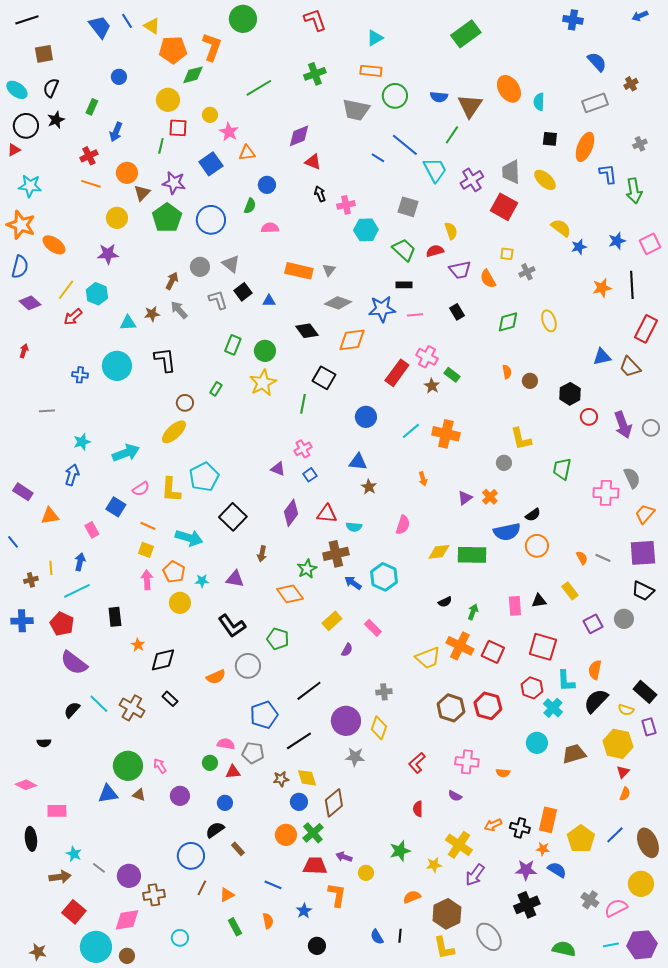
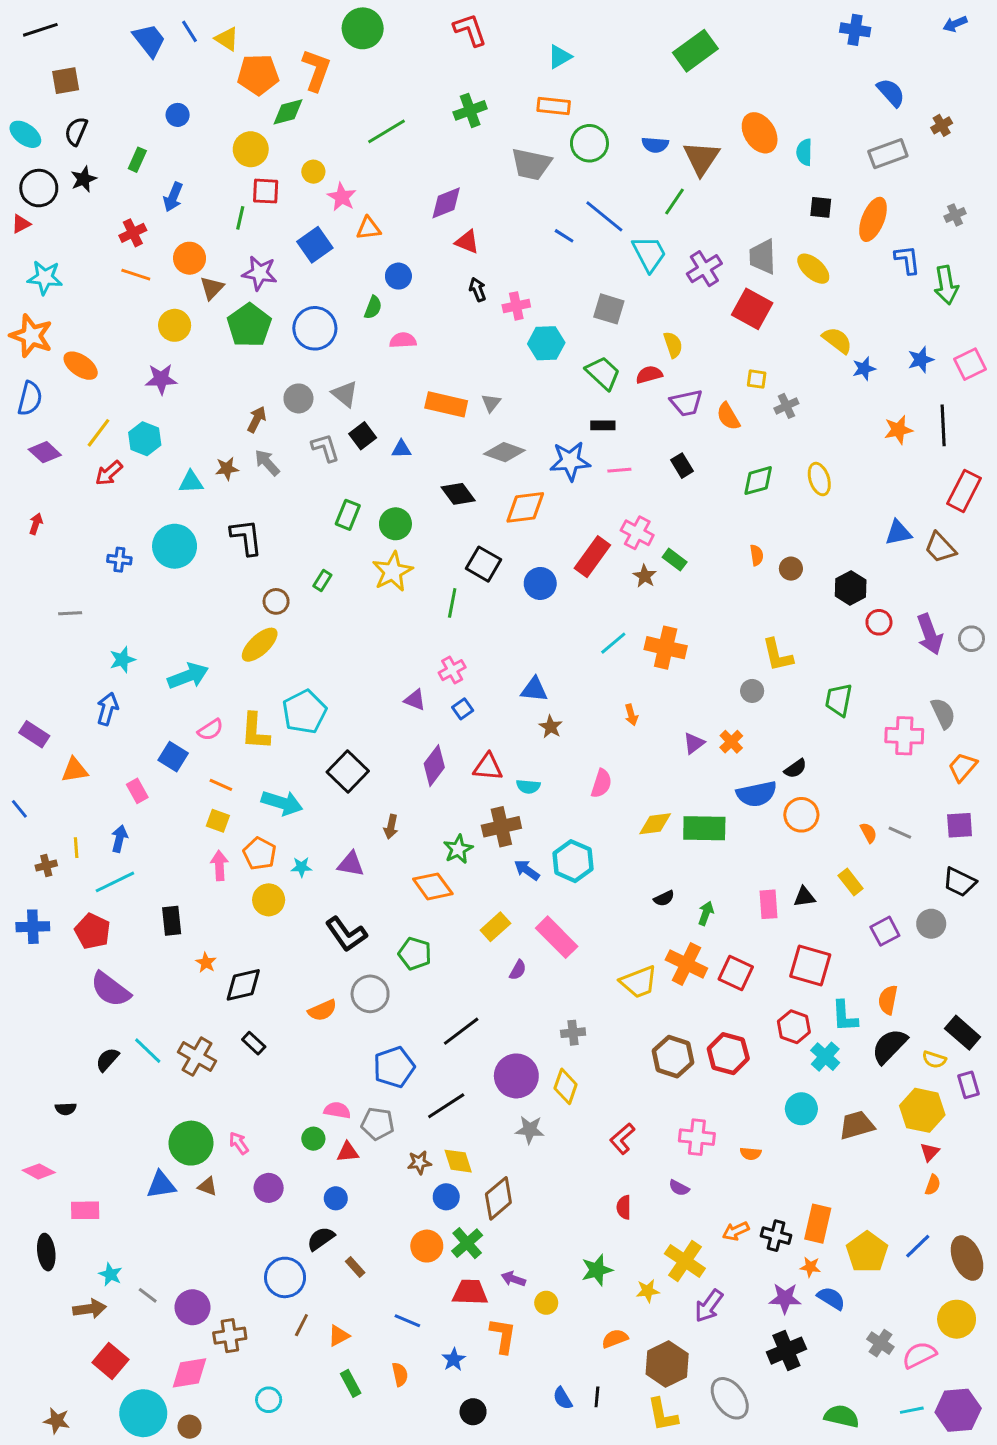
blue circle: (366, 417) -> (540, 583), moved
purple square: (643, 553) -> (960, 825), size x0.7
pink rectangle: (373, 628) -> (557, 937), size x1.6

